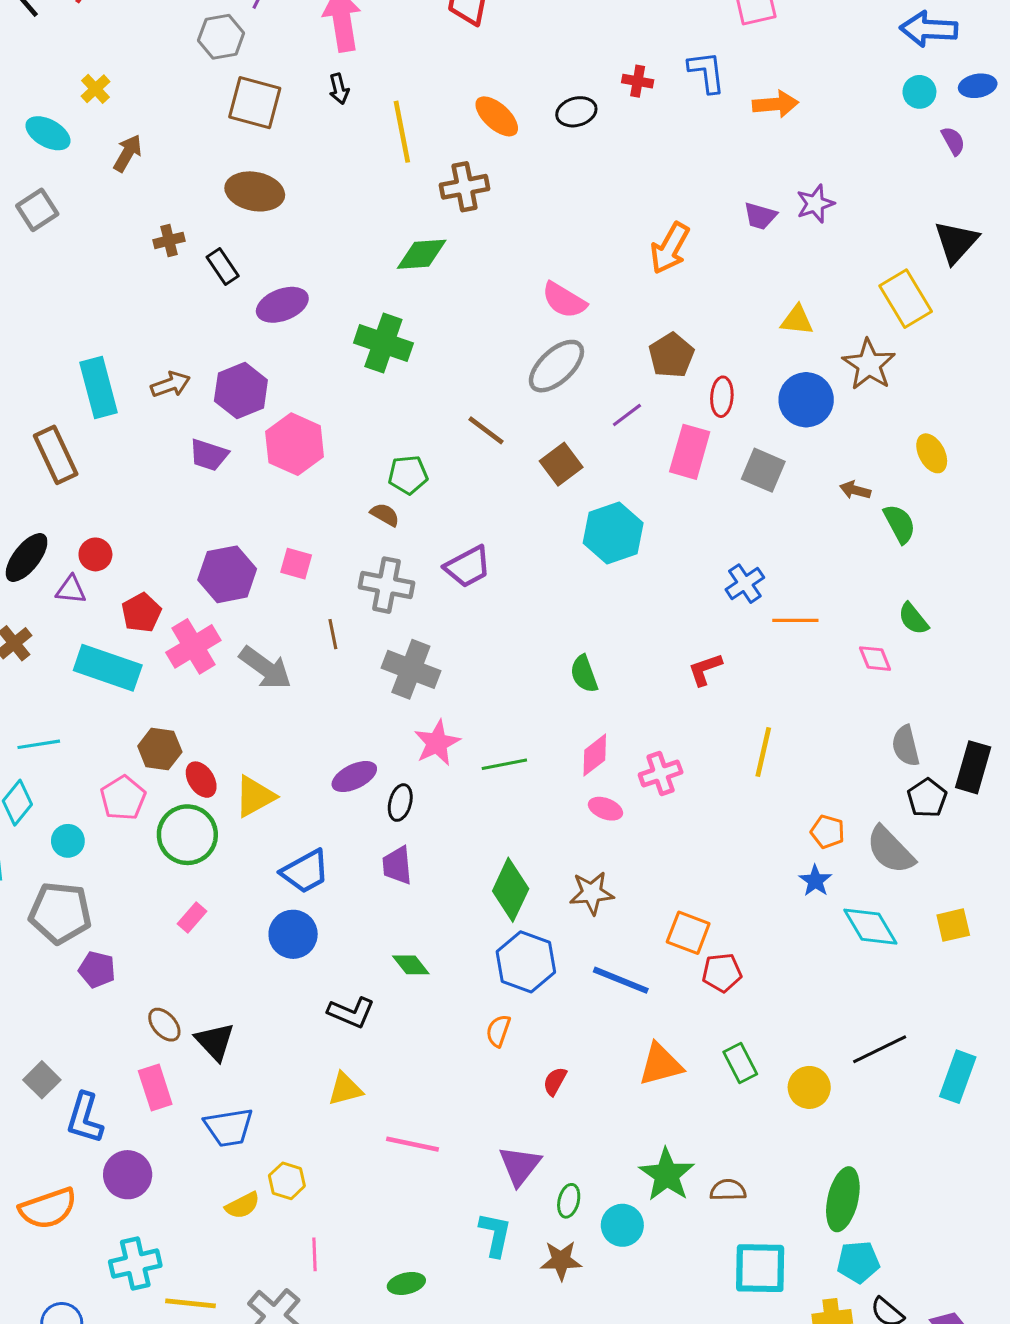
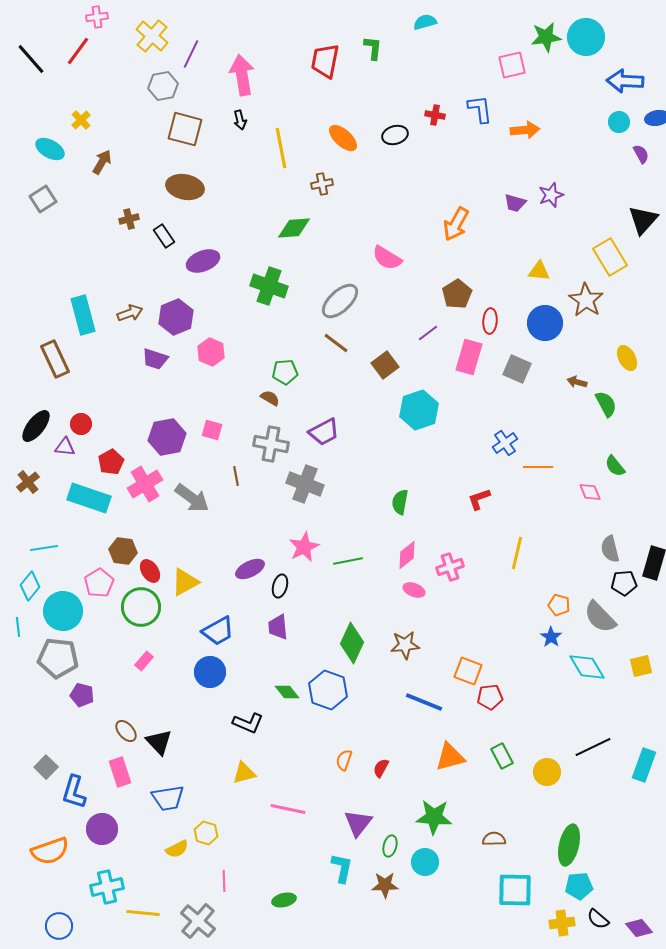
brown cross: (465, 187) -> (322, 184), size x0.7
gray ellipse: (556, 366) -> (340, 301), moved
pink hexagon: (295, 444) -> (211, 352), size x0.7
gray cross: (411, 669) -> (305, 484), moved
green semicircle: (584, 674) -> (400, 502), turned 30
black pentagon: (927, 798) -> (624, 583), turned 30
cyan circle: (68, 841) -> (63, 611), size x1.8
blue hexagon: (526, 962) -> (328, 690), moved
orange semicircle: (498, 1031) -> (344, 760), moved
green star: (667, 1175) -> (434, 817), moved, turned -30

